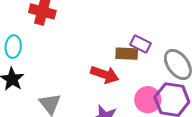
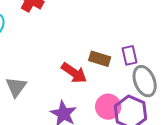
purple rectangle: (140, 44) -> (129, 55), moved, turned 36

